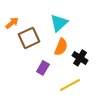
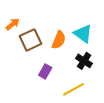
cyan triangle: (59, 23) -> (83, 34), moved, turned -42
orange semicircle: (61, 47) -> (59, 40), moved

